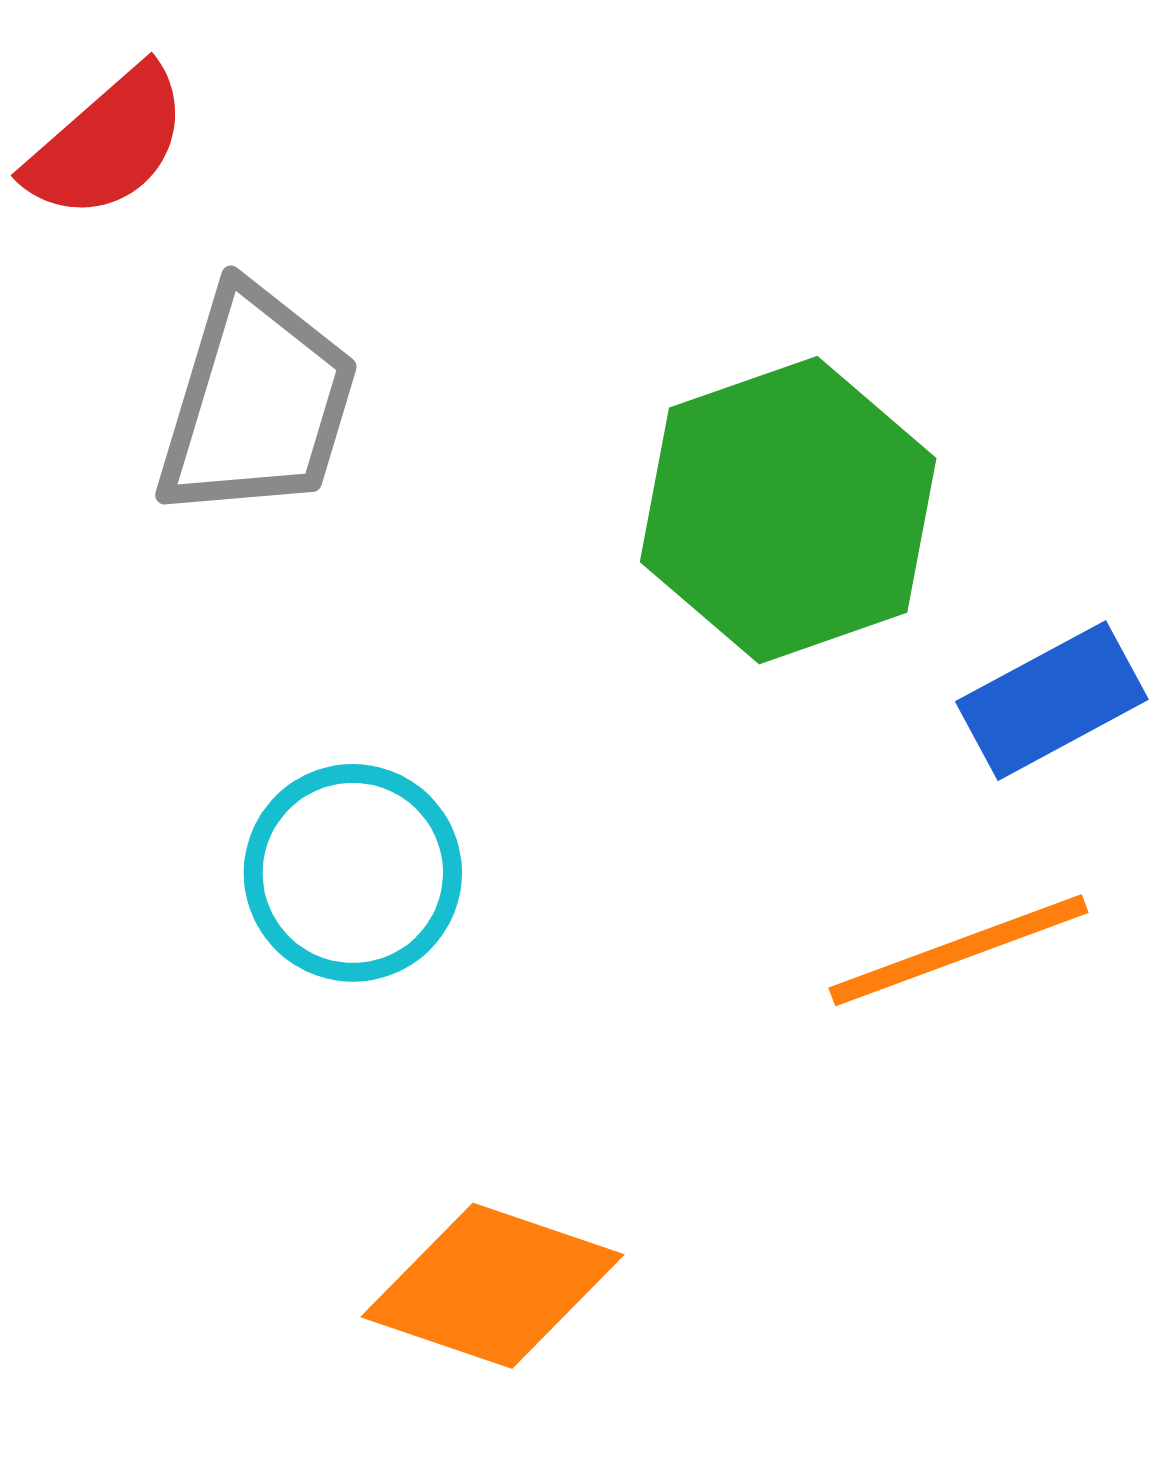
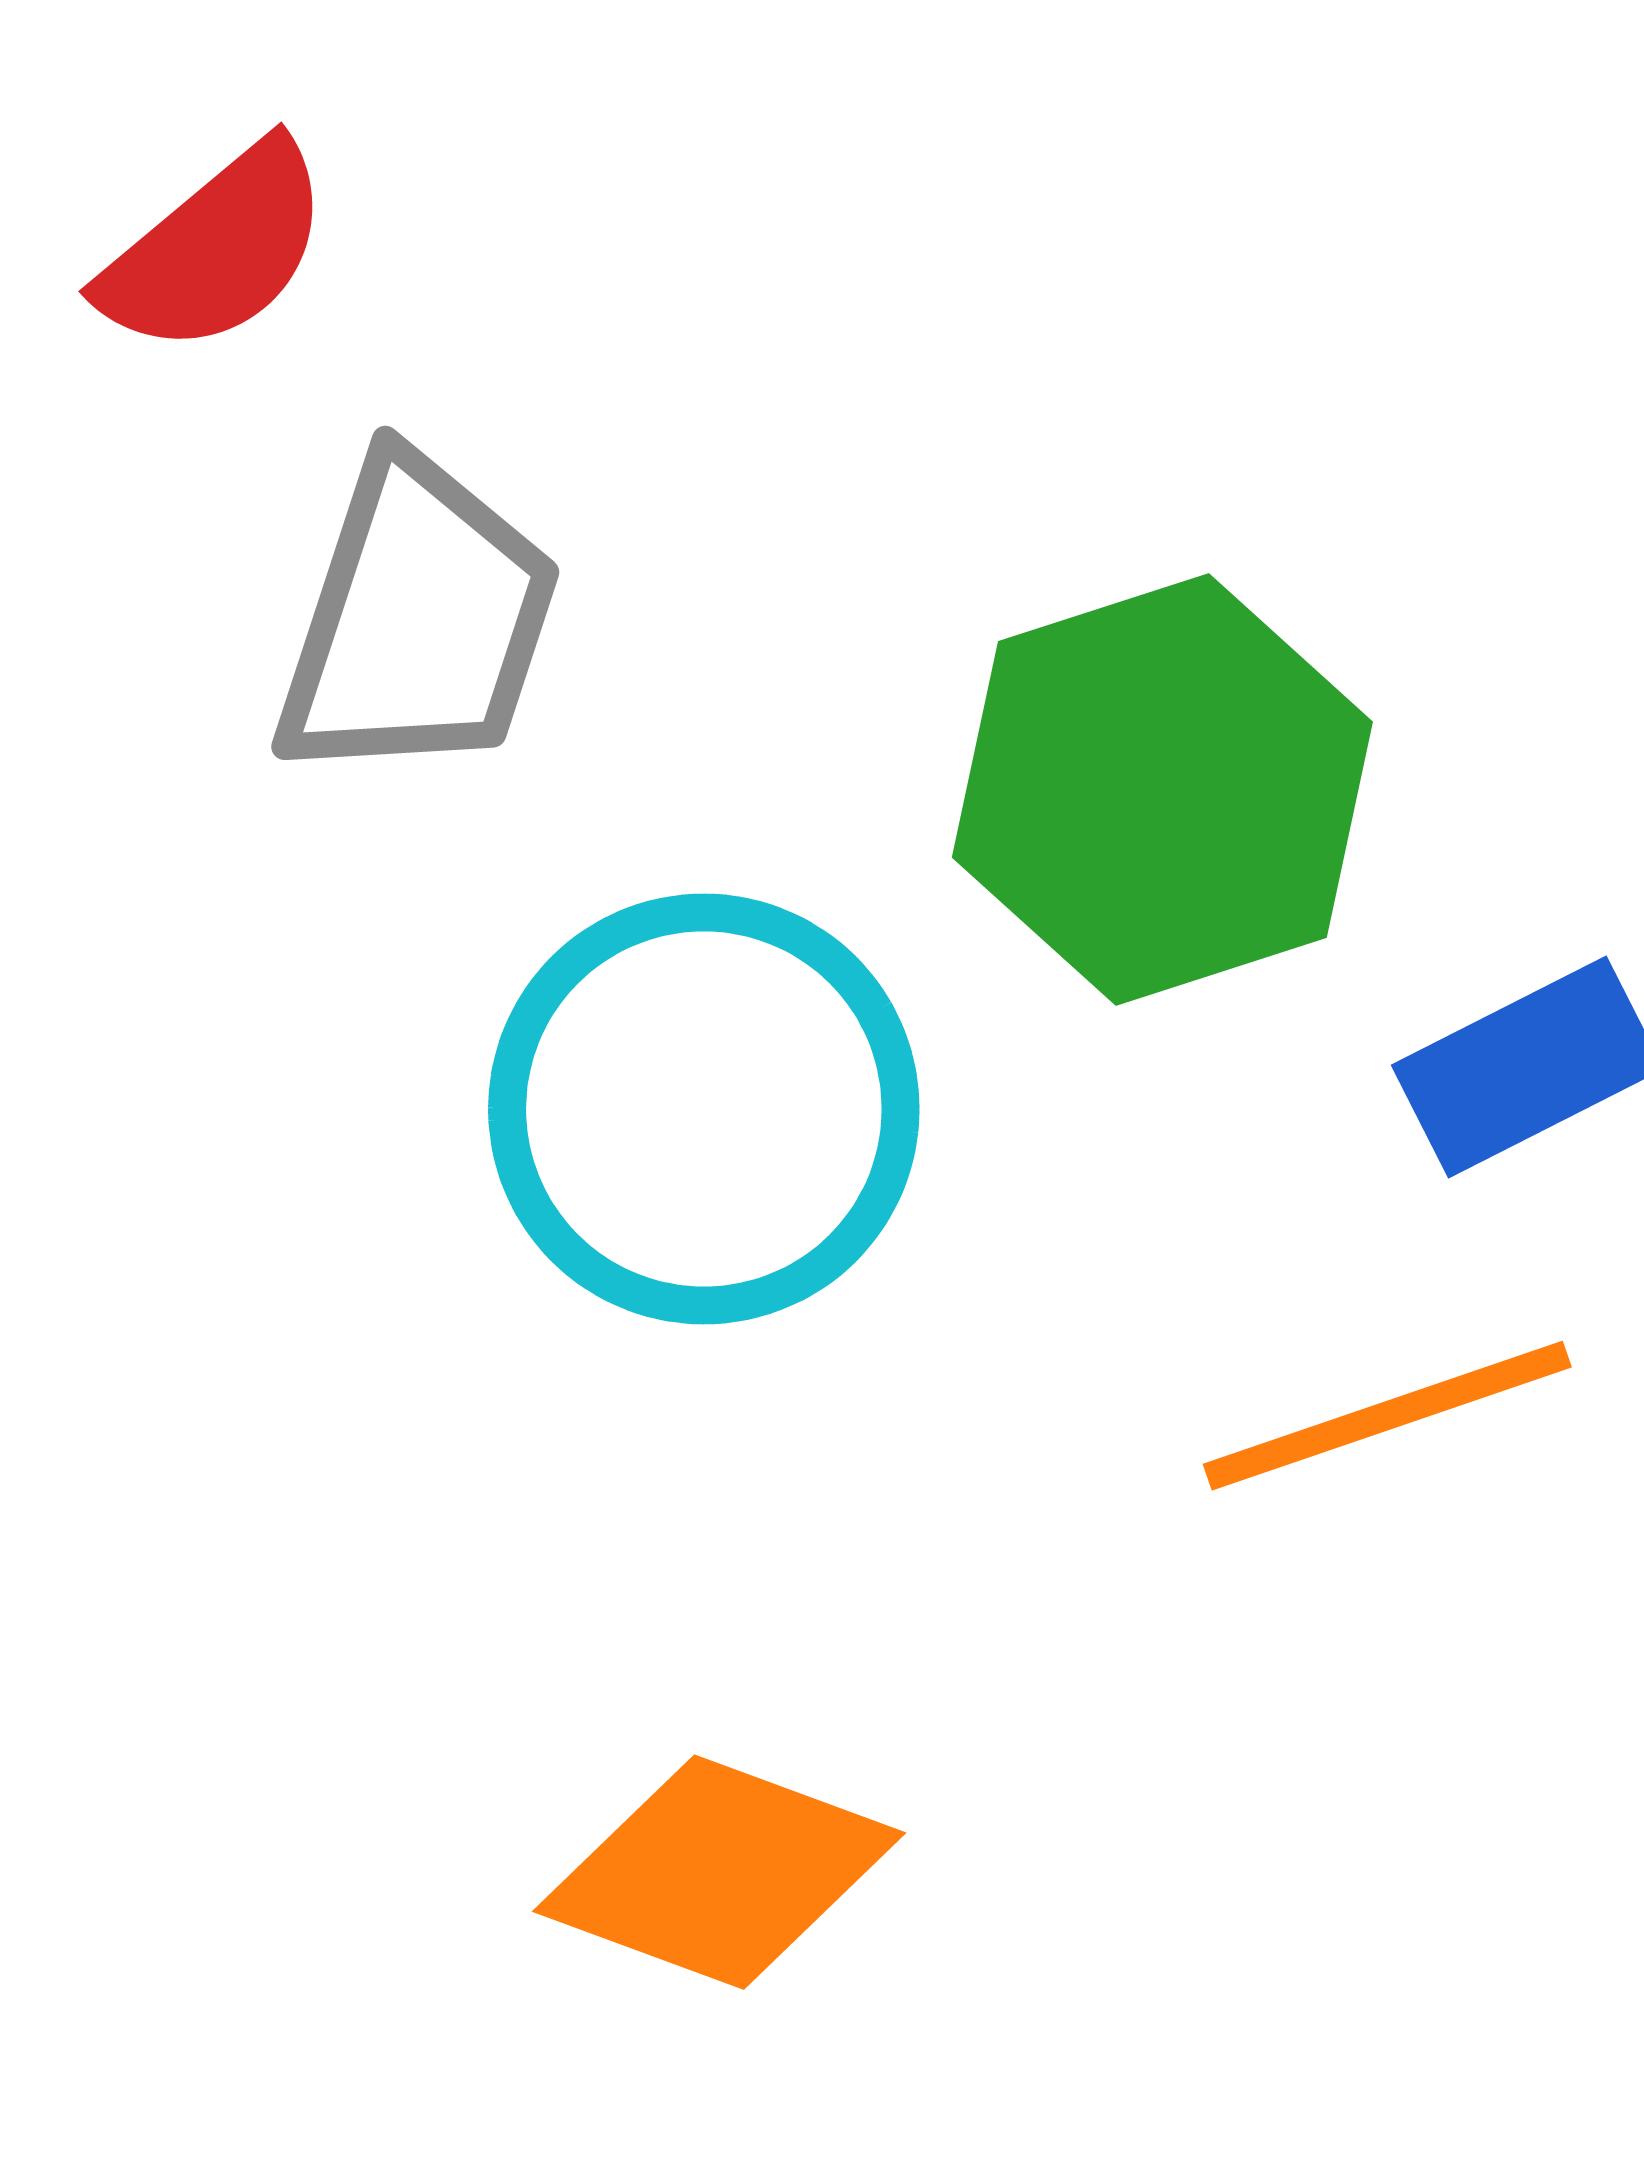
cyan circle: (353, 873) -> (704, 1109), moved, size x1.4

